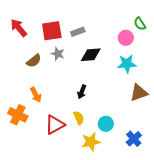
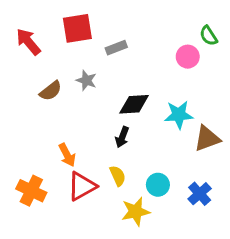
red square: (52, 31) -> (77, 28), moved
black diamond: (91, 55) -> (134, 104), moved
cyan star: (127, 64) -> (179, 115), moved
orange arrow: (36, 95) -> (67, 155), moved
orange cross: (18, 115) -> (31, 191), moved
blue cross: (134, 139) -> (200, 194), moved

